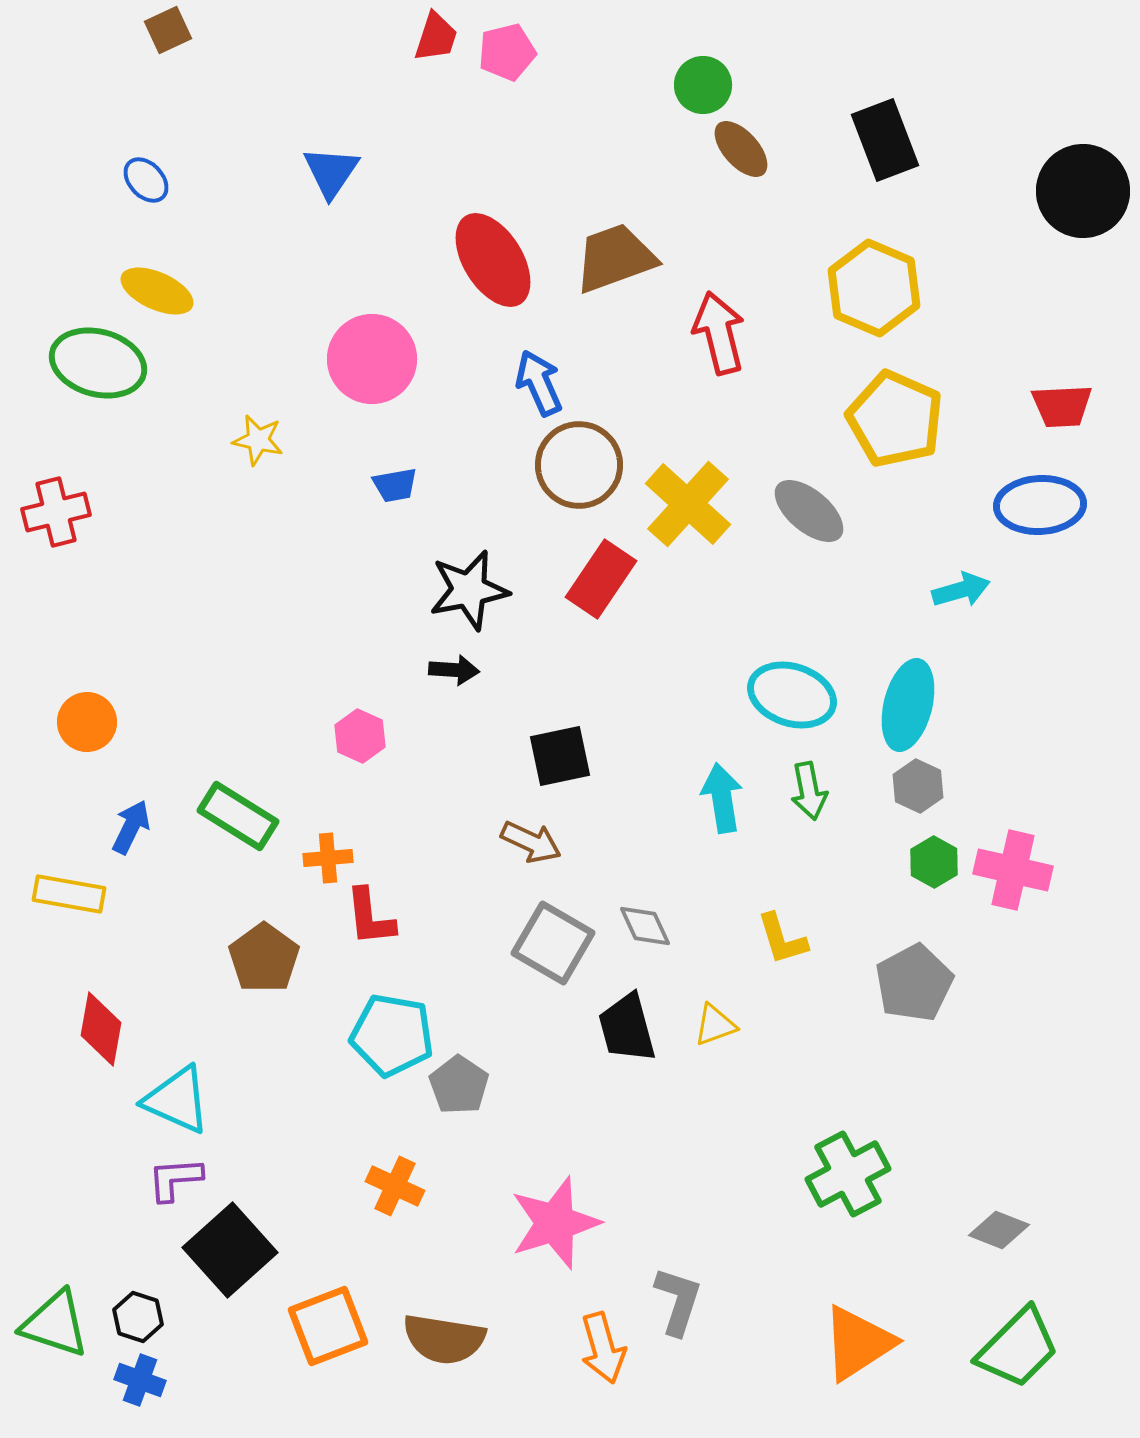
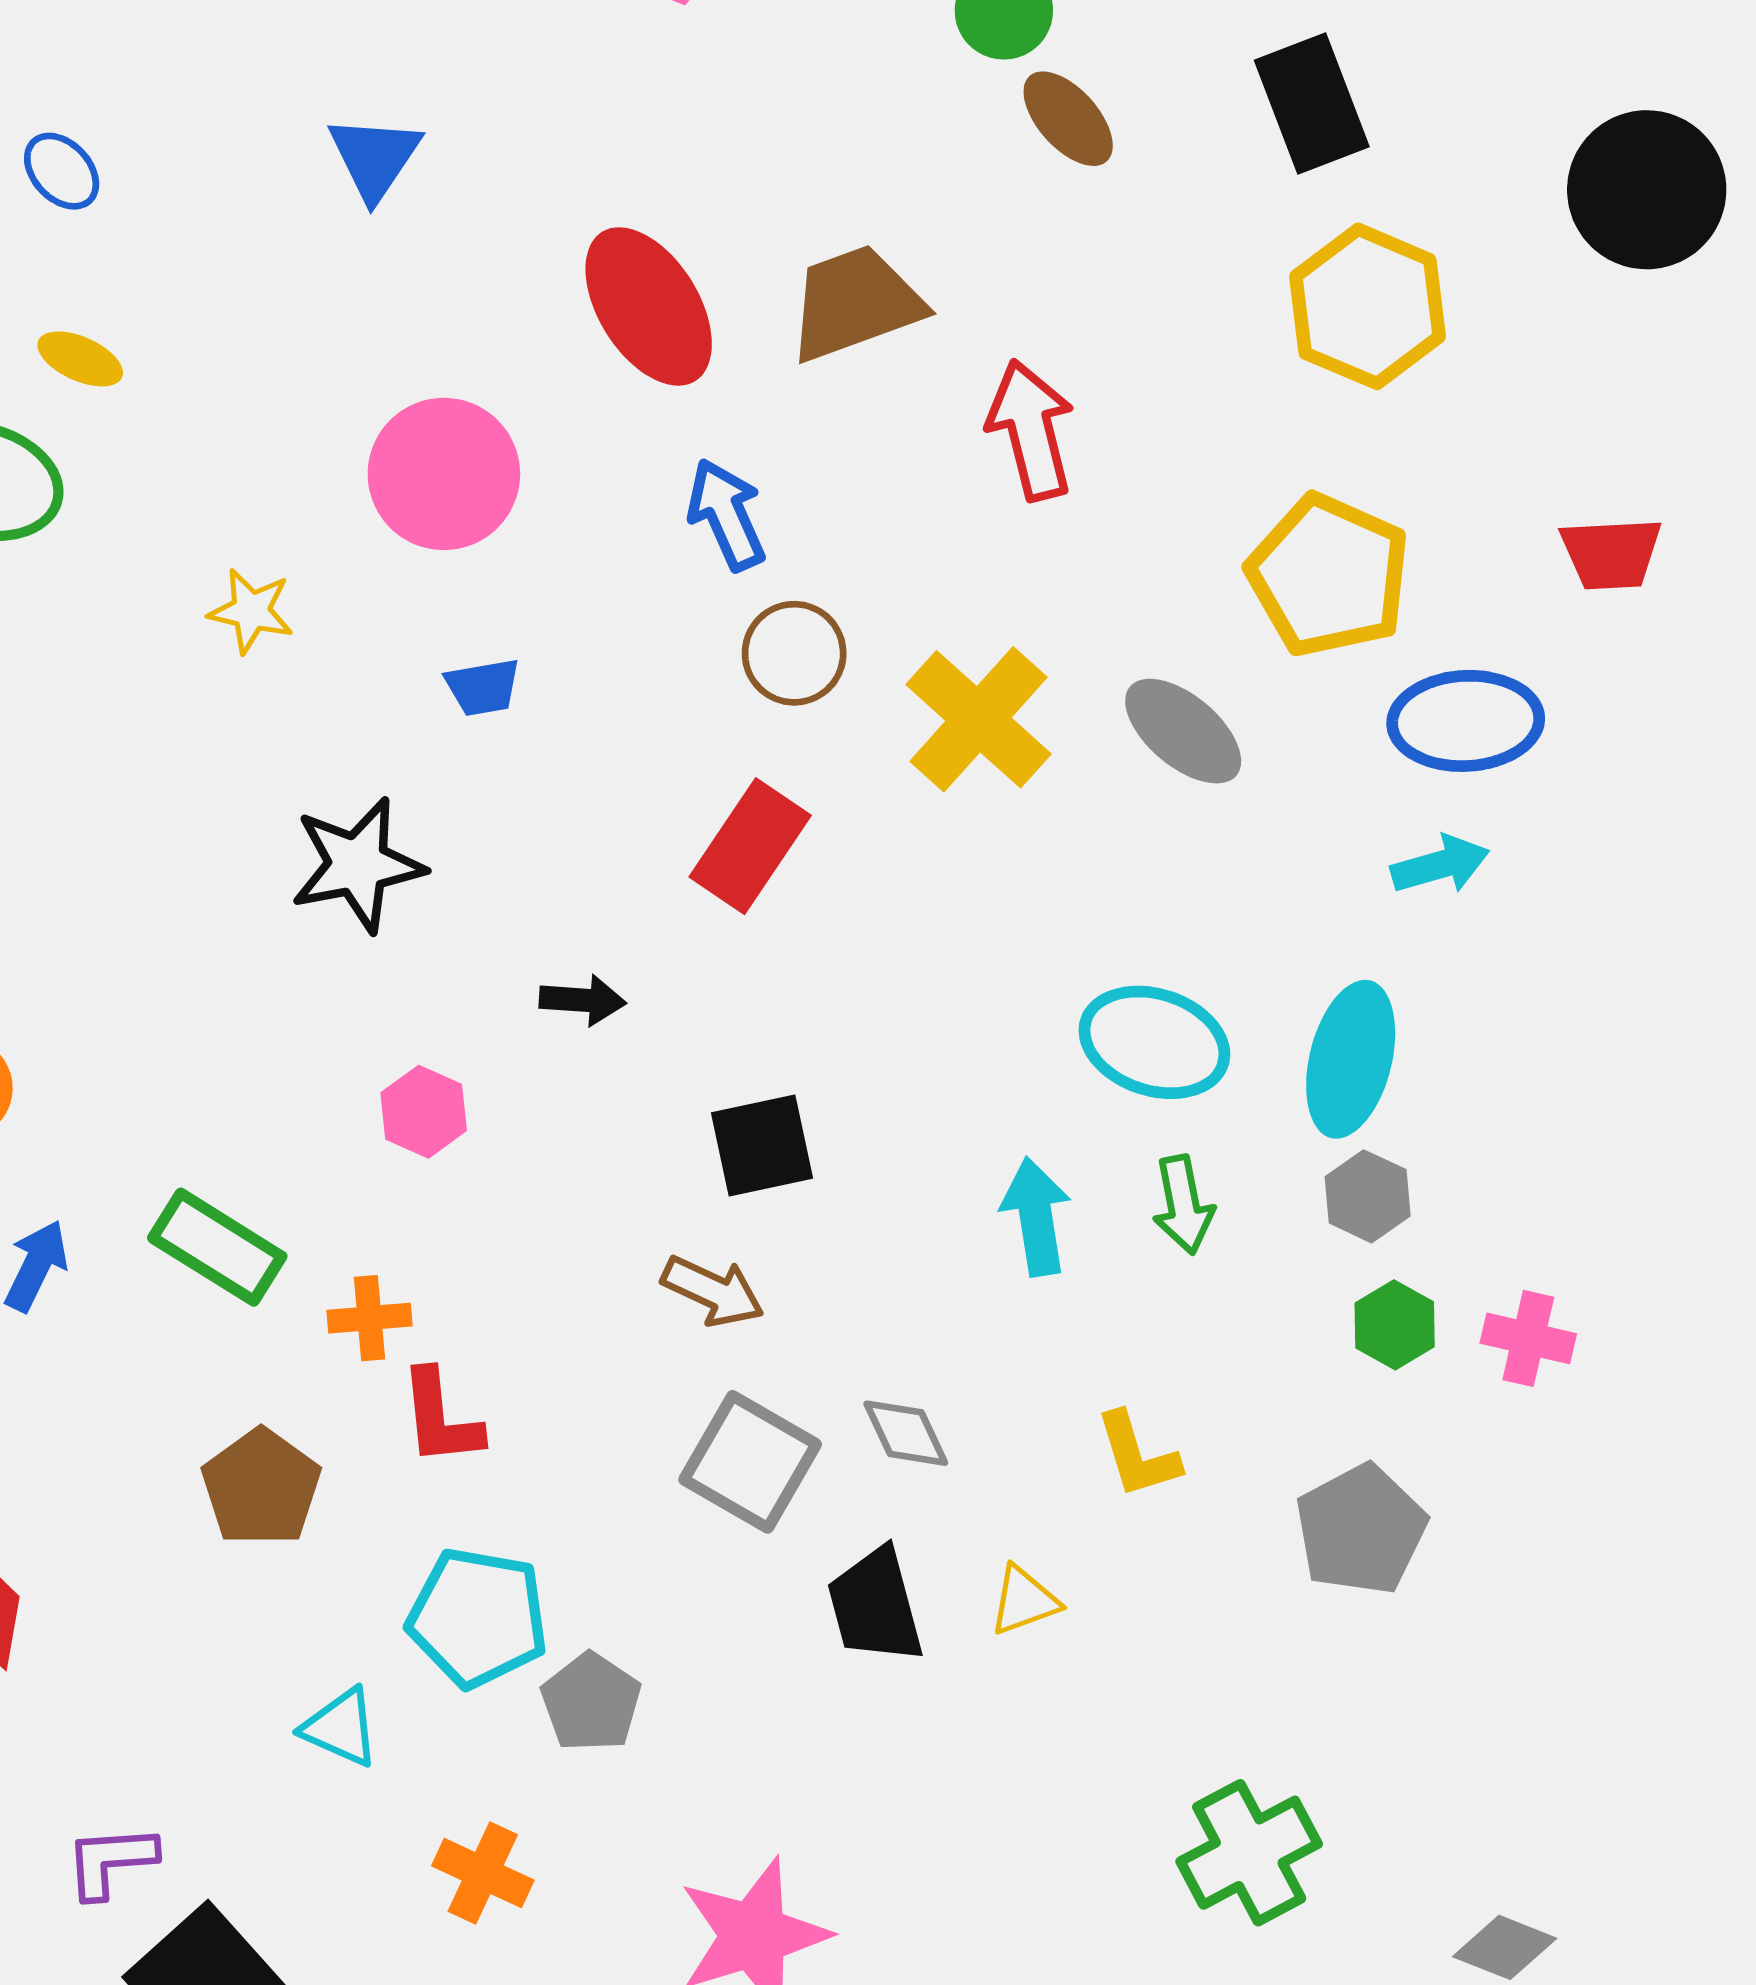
yellow hexagon: (874, 288) -> (1368, 306), moved
yellow ellipse: (157, 291) -> (80, 359), size x0.7
brown circle: (579, 465) -> (794, 653), size x0.7
blue ellipse: (1040, 505) -> (1466, 721), moved
red rectangle: (601, 579) -> (750, 846), moved
black star: (469, 590) -> (358, 865), moved
pink cross: (1013, 870) -> (1528, 1338), size x0.7
cyan triangle: (177, 1100) -> (341, 1728), moved, size x0.7

